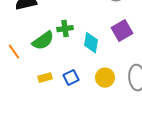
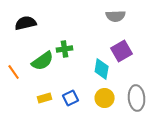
cyan diamond: (91, 43) -> (102, 69), moved

